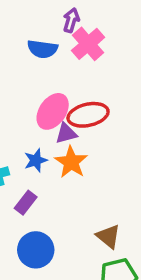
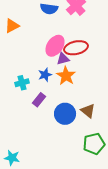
brown triangle: (108, 236) -> (88, 111), moved
blue circle: (36, 250) -> (65, 114), moved

